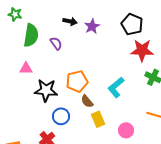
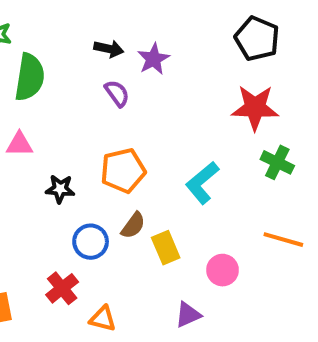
black pentagon: (132, 24) -> (257, 39), moved
purple semicircle: (56, 43) -> (117, 93), moved
black star: (46, 90) -> (60, 189), size x0.6
brown semicircle: (87, 101) -> (133, 225), moved, turned -104

